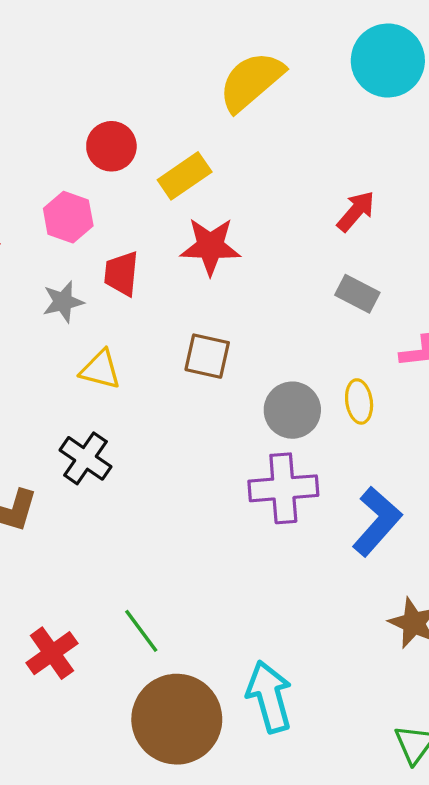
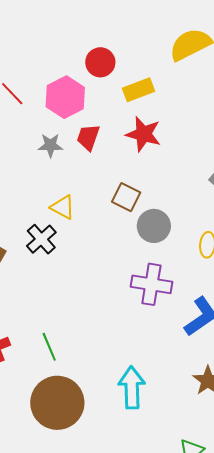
pink hexagon: (68, 217) -> (65, 97), size x1.4
yellow triangle: (100, 370) -> (63, 207), moved
gray circle: (292, 410) -> (154, 226), moved
cyan arrow: (269, 697) -> (132, 387), moved

